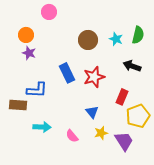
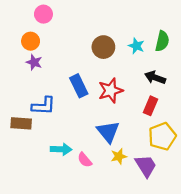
pink circle: (49, 12) -> (43, 14), moved
red rectangle: (122, 97) -> (150, 106), moved
blue triangle: (92, 112) -> (108, 132), size x1.5
cyan arrow: (42, 127) -> (61, 149), moved

